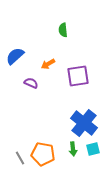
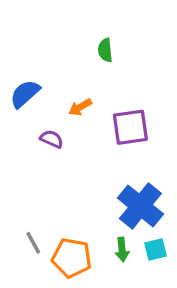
gray line: (20, 158) -> (33, 243), moved

